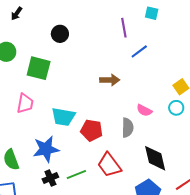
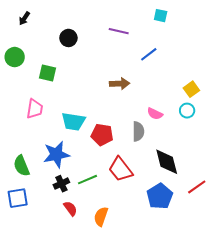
purple line: (124, 28) -> (119, 31), moved, turned -66
green square: (39, 68) -> (47, 73), size x0.7

